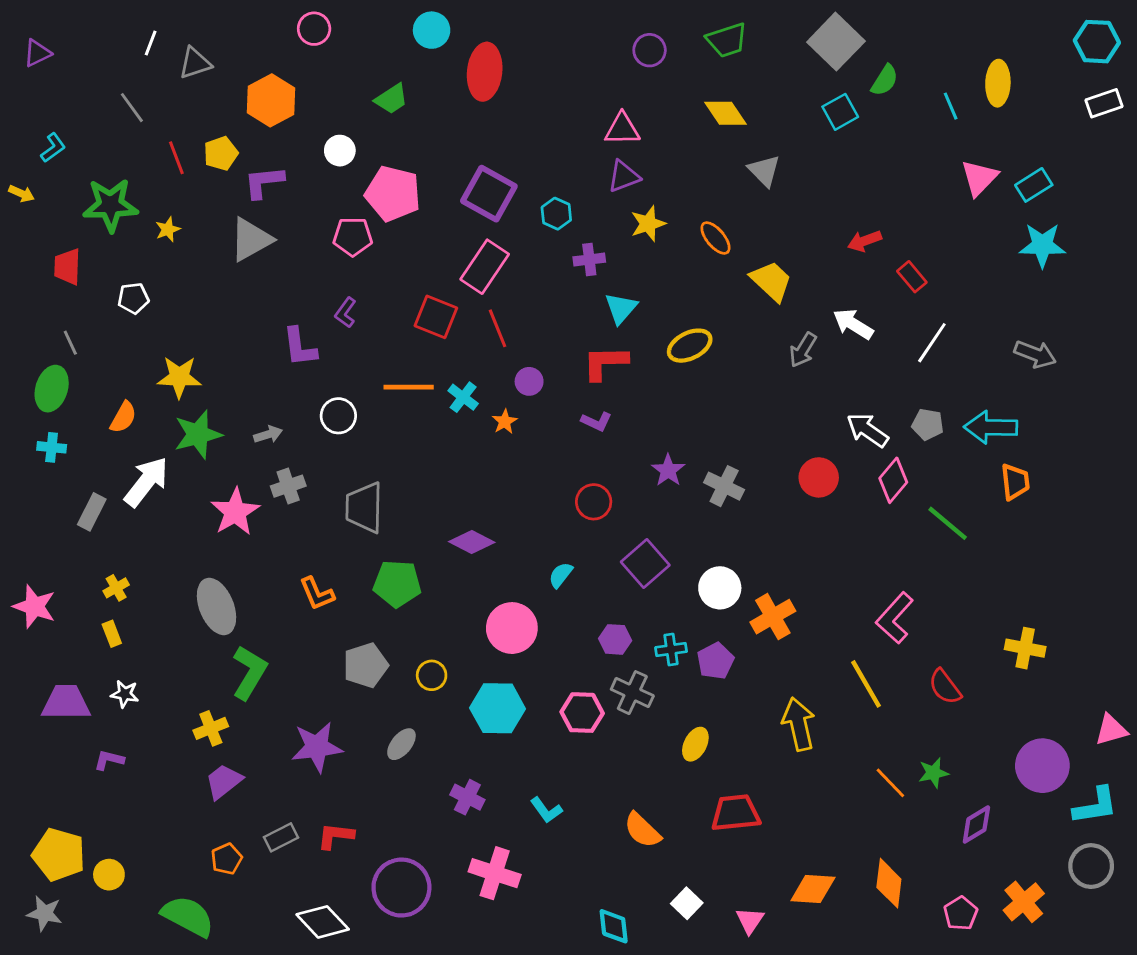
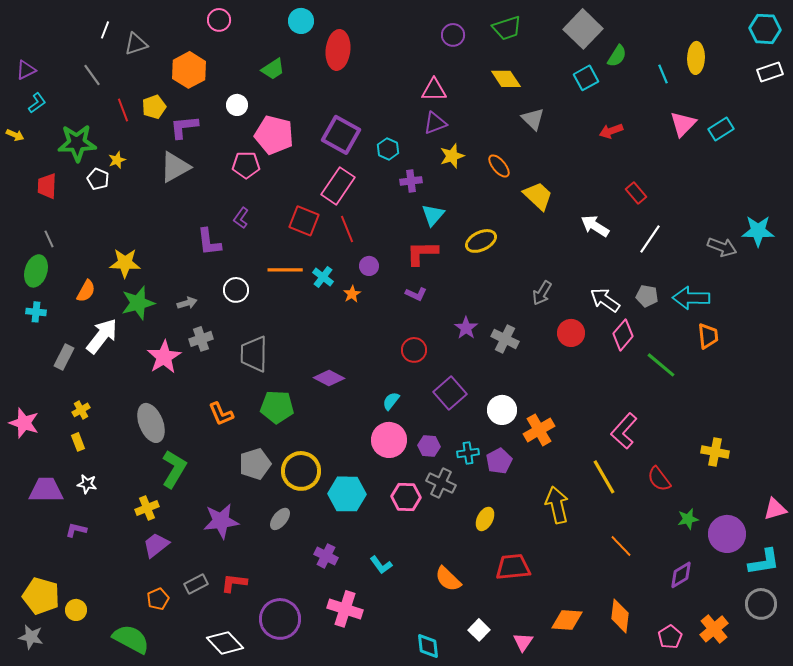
purple triangle: (37, 53) -> (26, 70), moved
red arrow: (865, 241) -> (611, 131), moved
cyan star: (1042, 245) -> (758, 231), moved
white pentagon: (133, 298) -> (98, 179), moved, turned 30
gray arrow: (803, 350) -> (542, 293), moved
pink circle: (512, 628) -> (389, 440), moved
yellow circle: (432, 675) -> (301, 471), size x1.8
green star: (933, 773) -> (688, 519), moved

